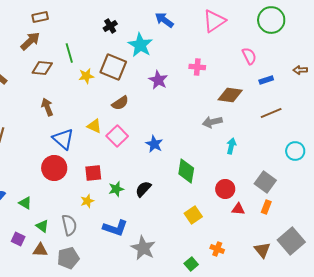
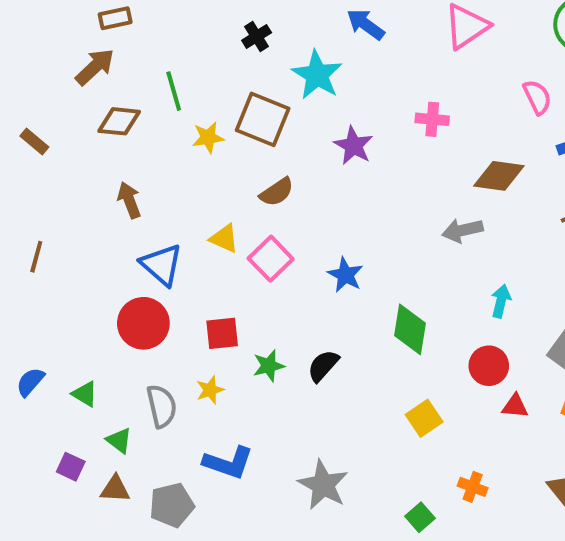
cyan arrow: (231, 146) -> (501, 301), moved
gray semicircle: (69, 225) -> (162, 406), moved
blue L-shape: (115, 228) -> (228, 463), moved

